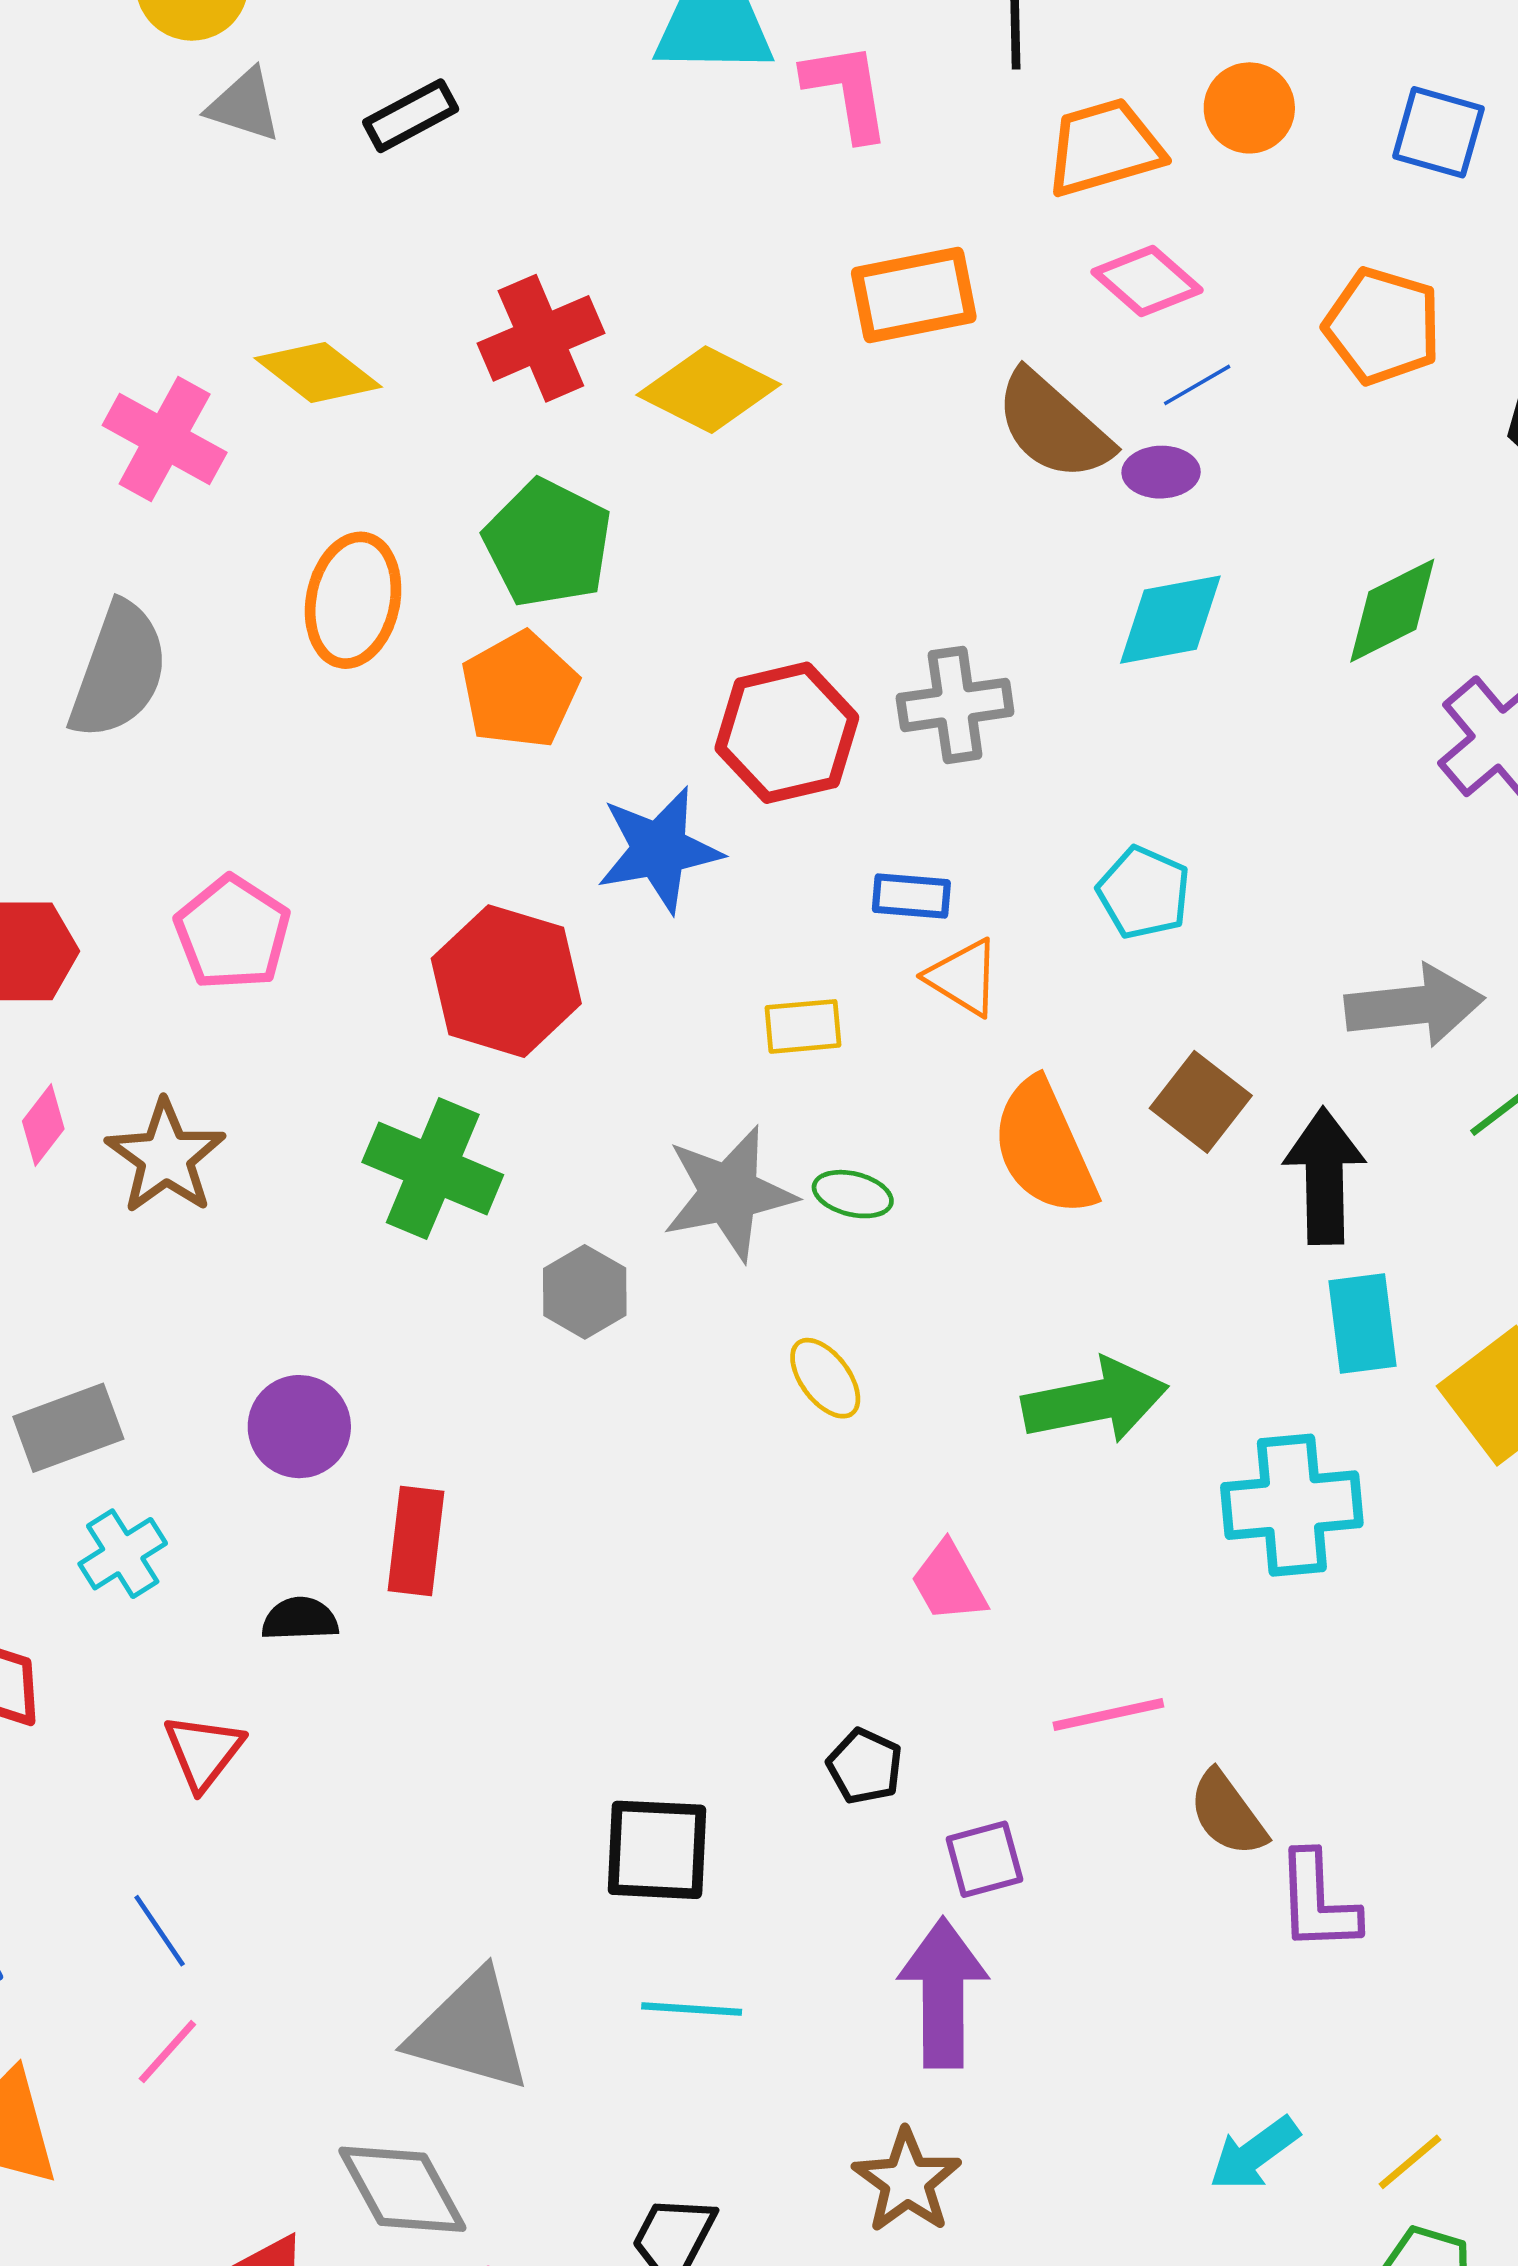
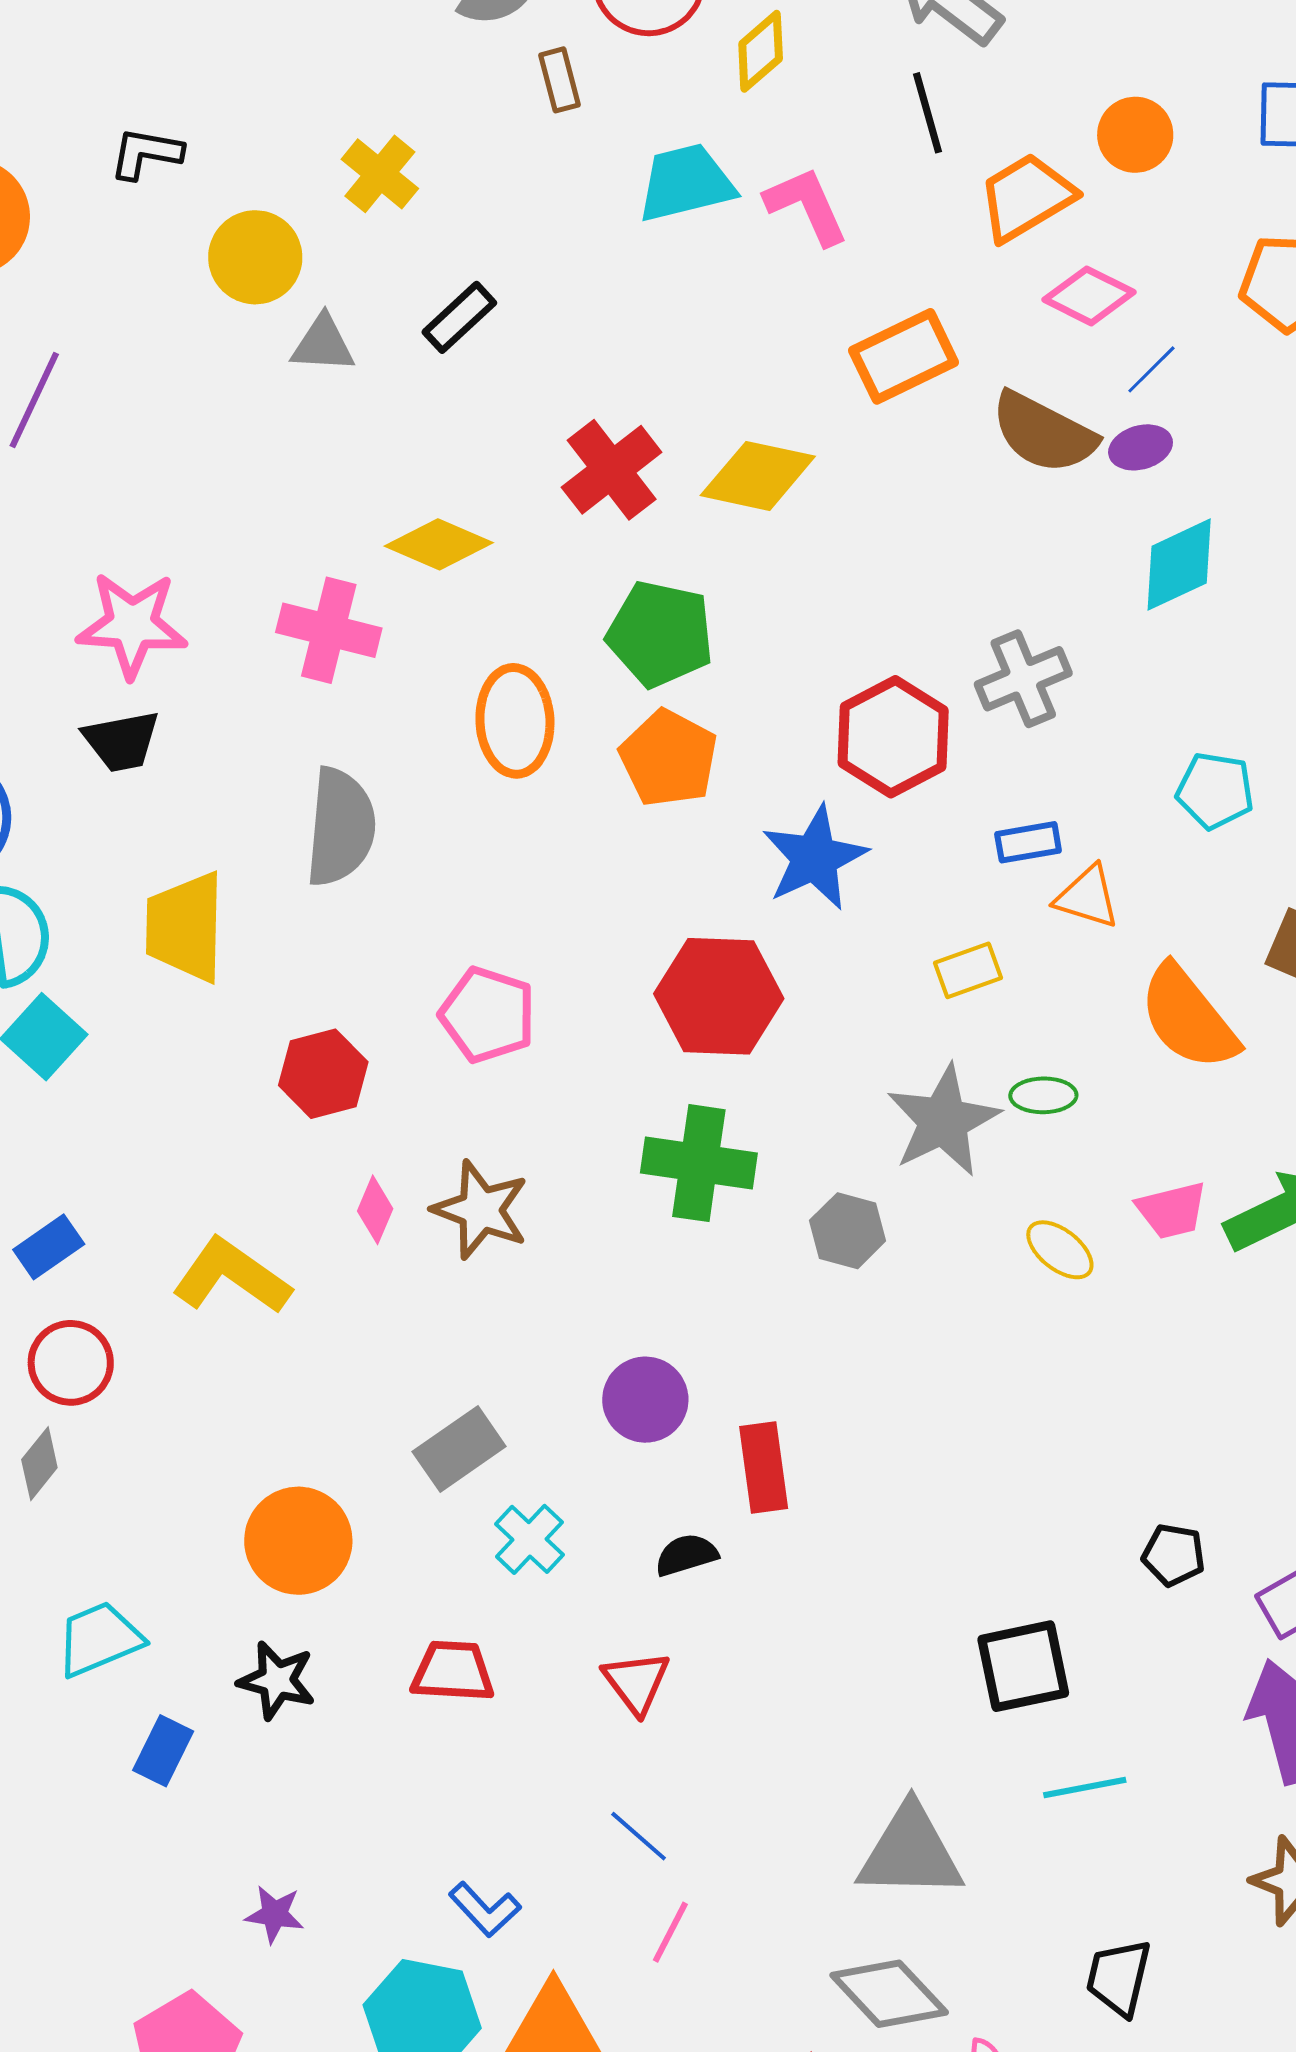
pink trapezoid: (949, 1582) -> (1172, 1210), moved, turned -60

